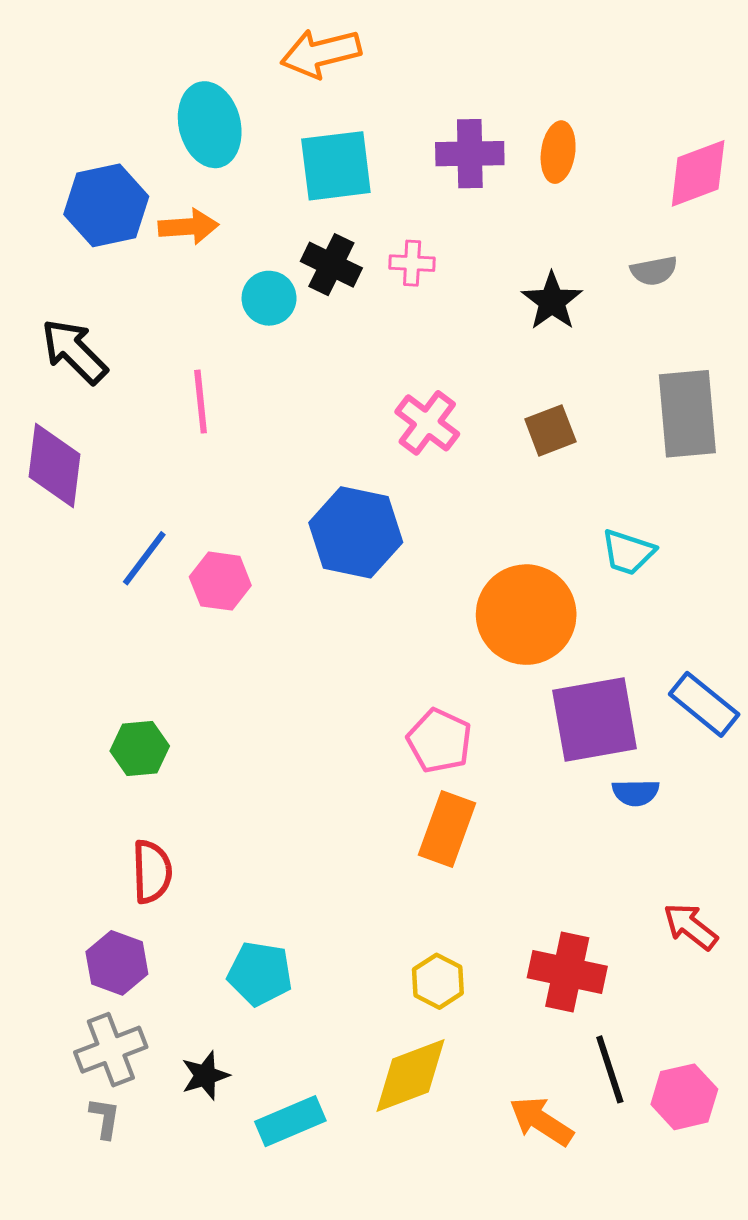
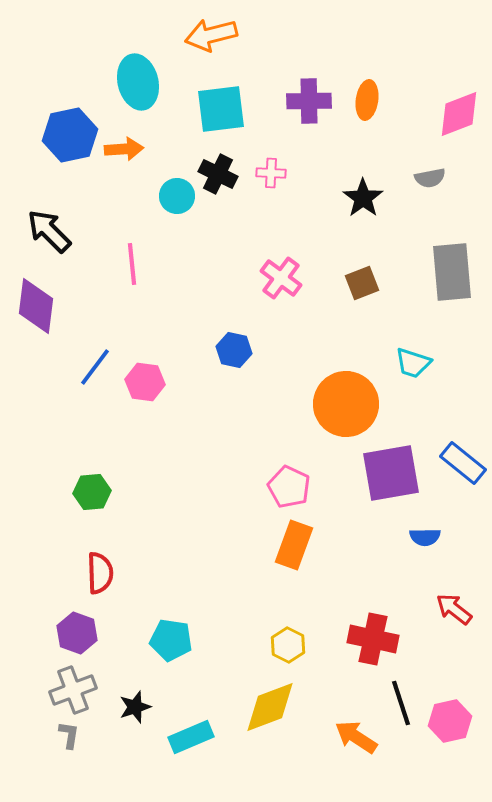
blue hexagon: (356, 532) -> (234, 350), size x0.6
blue semicircle: (636, 793) -> (425, 537), moved

